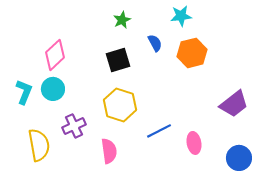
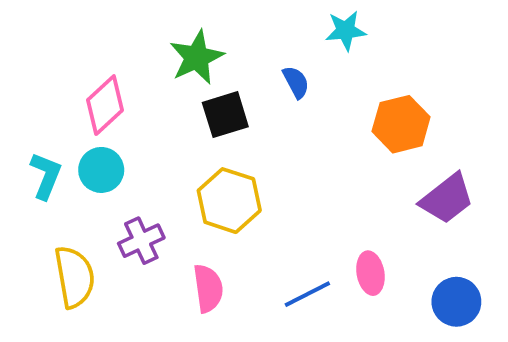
green star: (122, 20) -> (197, 57), moved, size x1.6
orange hexagon: (192, 53) -> (401, 124), moved
blue line: (159, 131) -> (307, 294), moved

